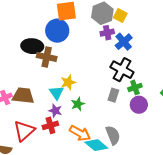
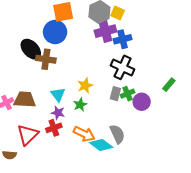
purple cross: (107, 33) -> (105, 31), size x1.5
blue cross: (124, 42) -> (123, 39), turned 30
black ellipse: (32, 46) -> (31, 49), turned 45
yellow star: (68, 82) -> (85, 86), moved
green cross: (135, 87) -> (127, 94), moved

